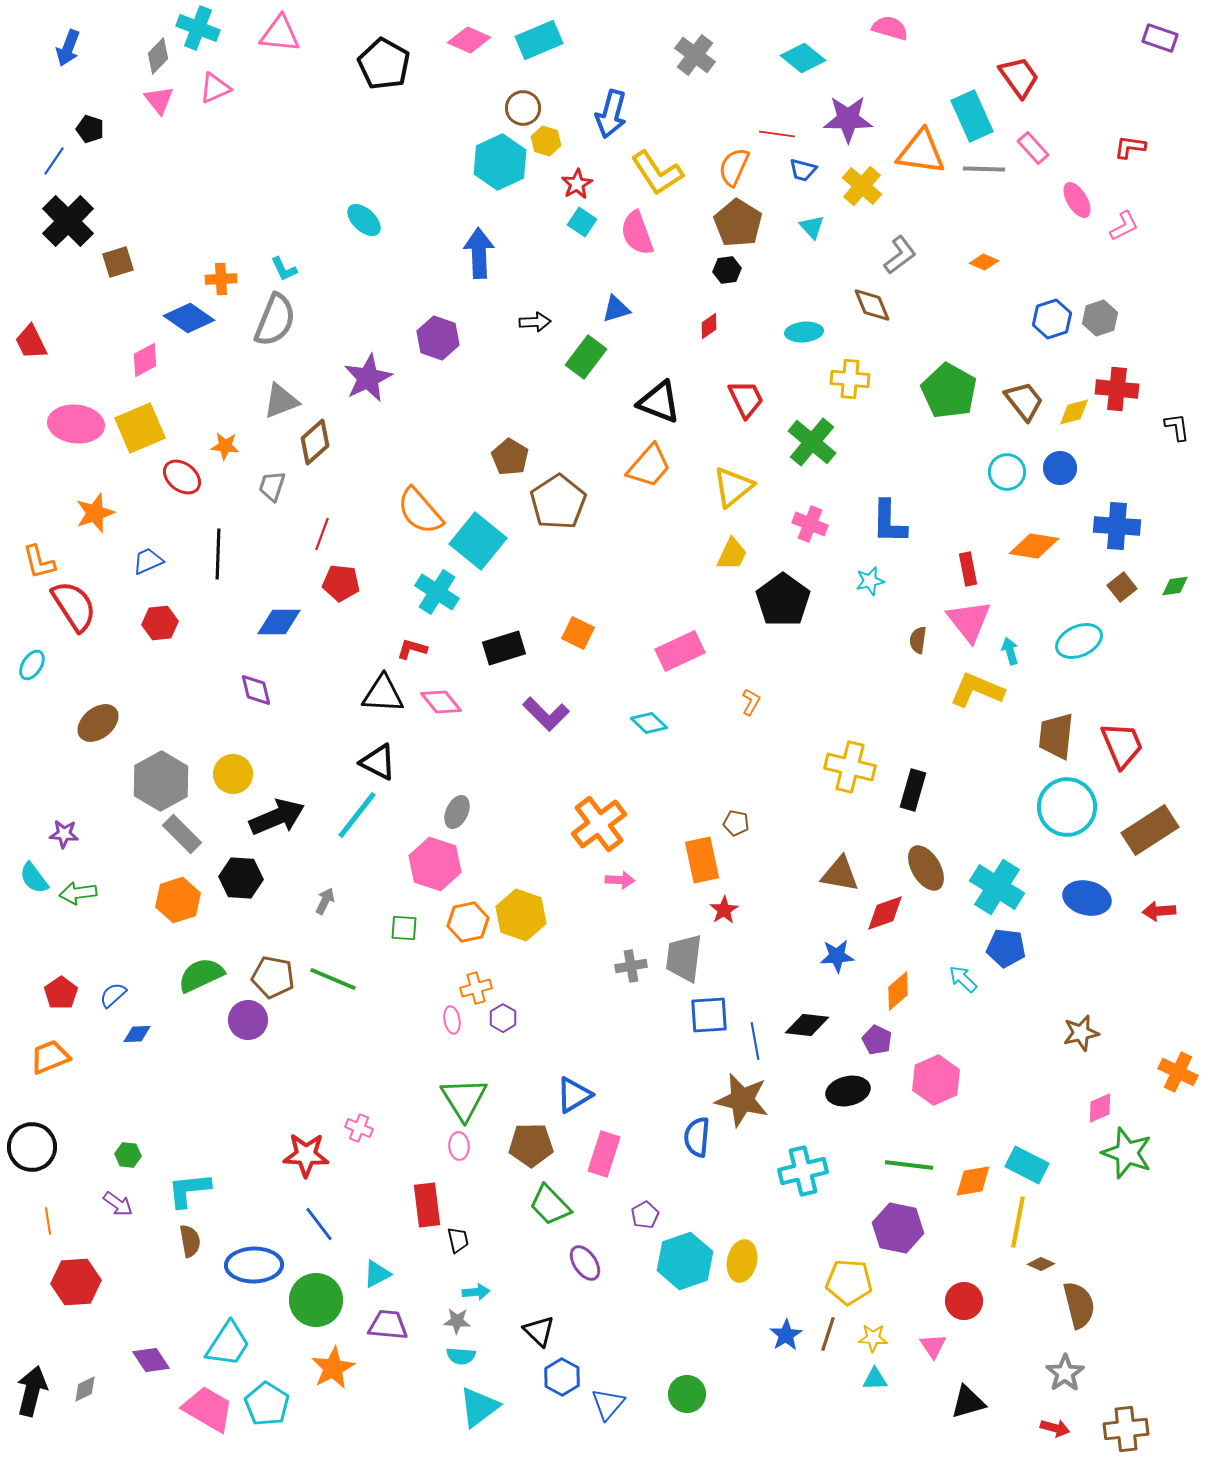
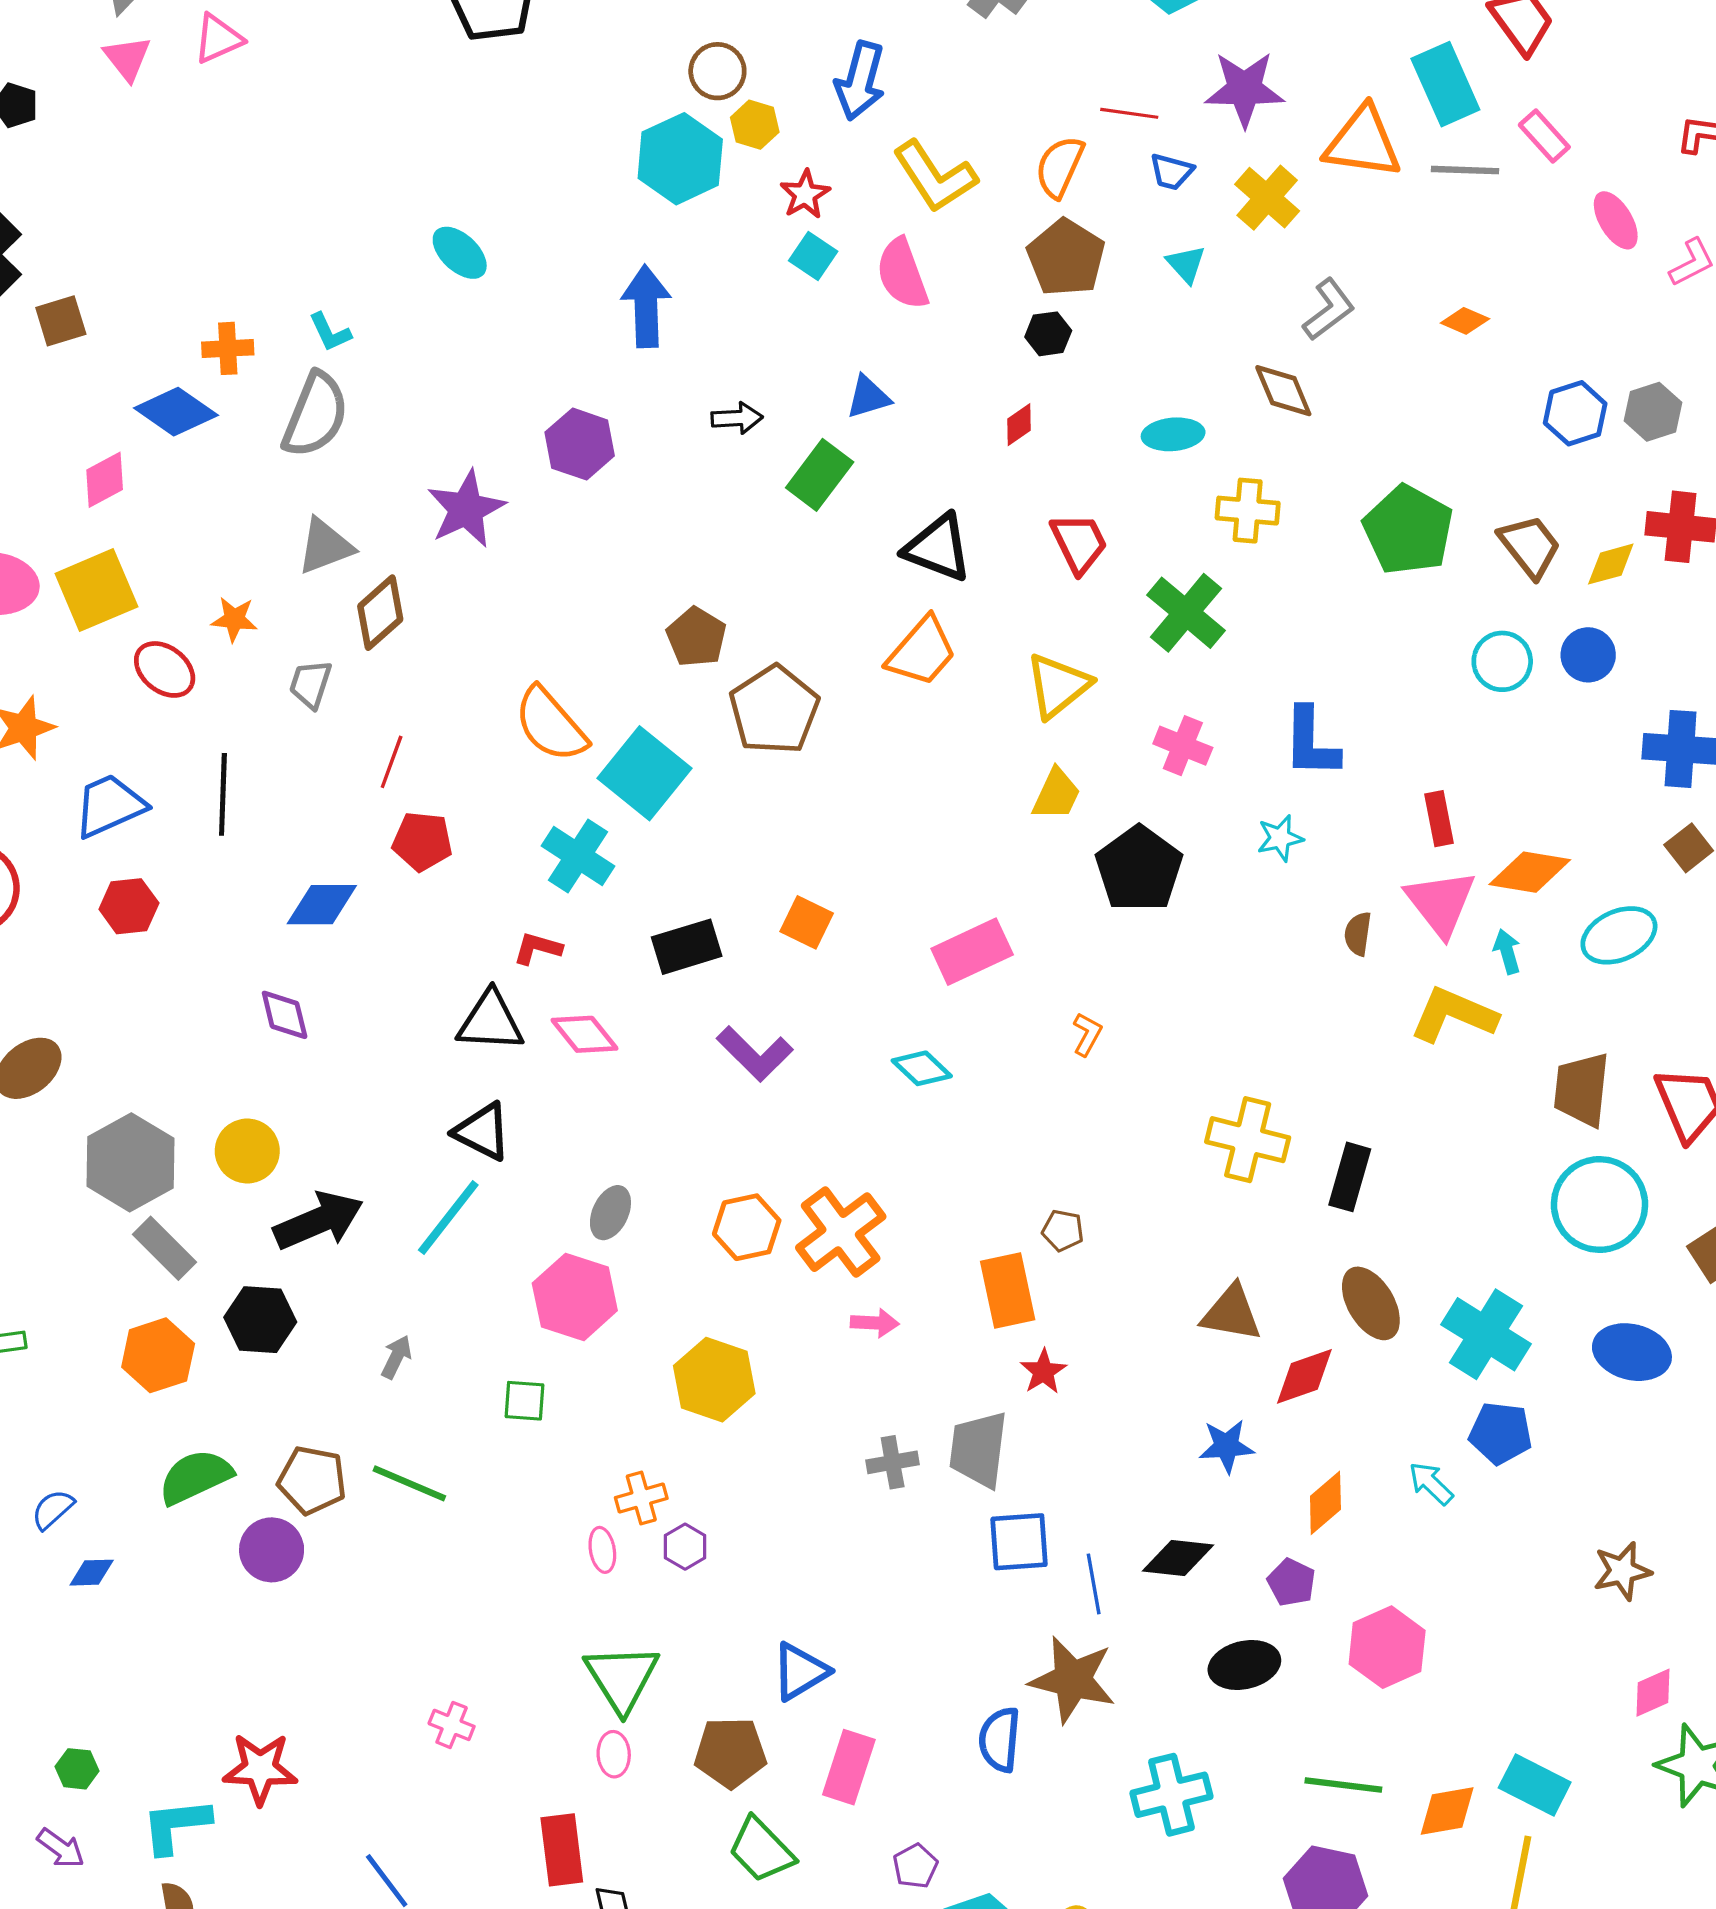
orange diamond: (1034, 546) -> (1530, 872), moved
blue trapezoid: (148, 561) -> (109, 806), size x1.5
orange hexagon: (468, 922) -> (747, 1227), moved
red star: (306, 1155) -> (260, 1769), moved

